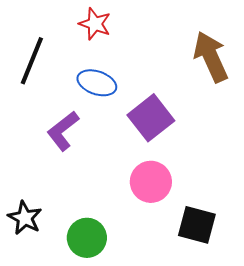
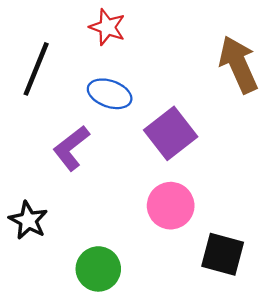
black star: (25, 218) -> (28, 220), moved

